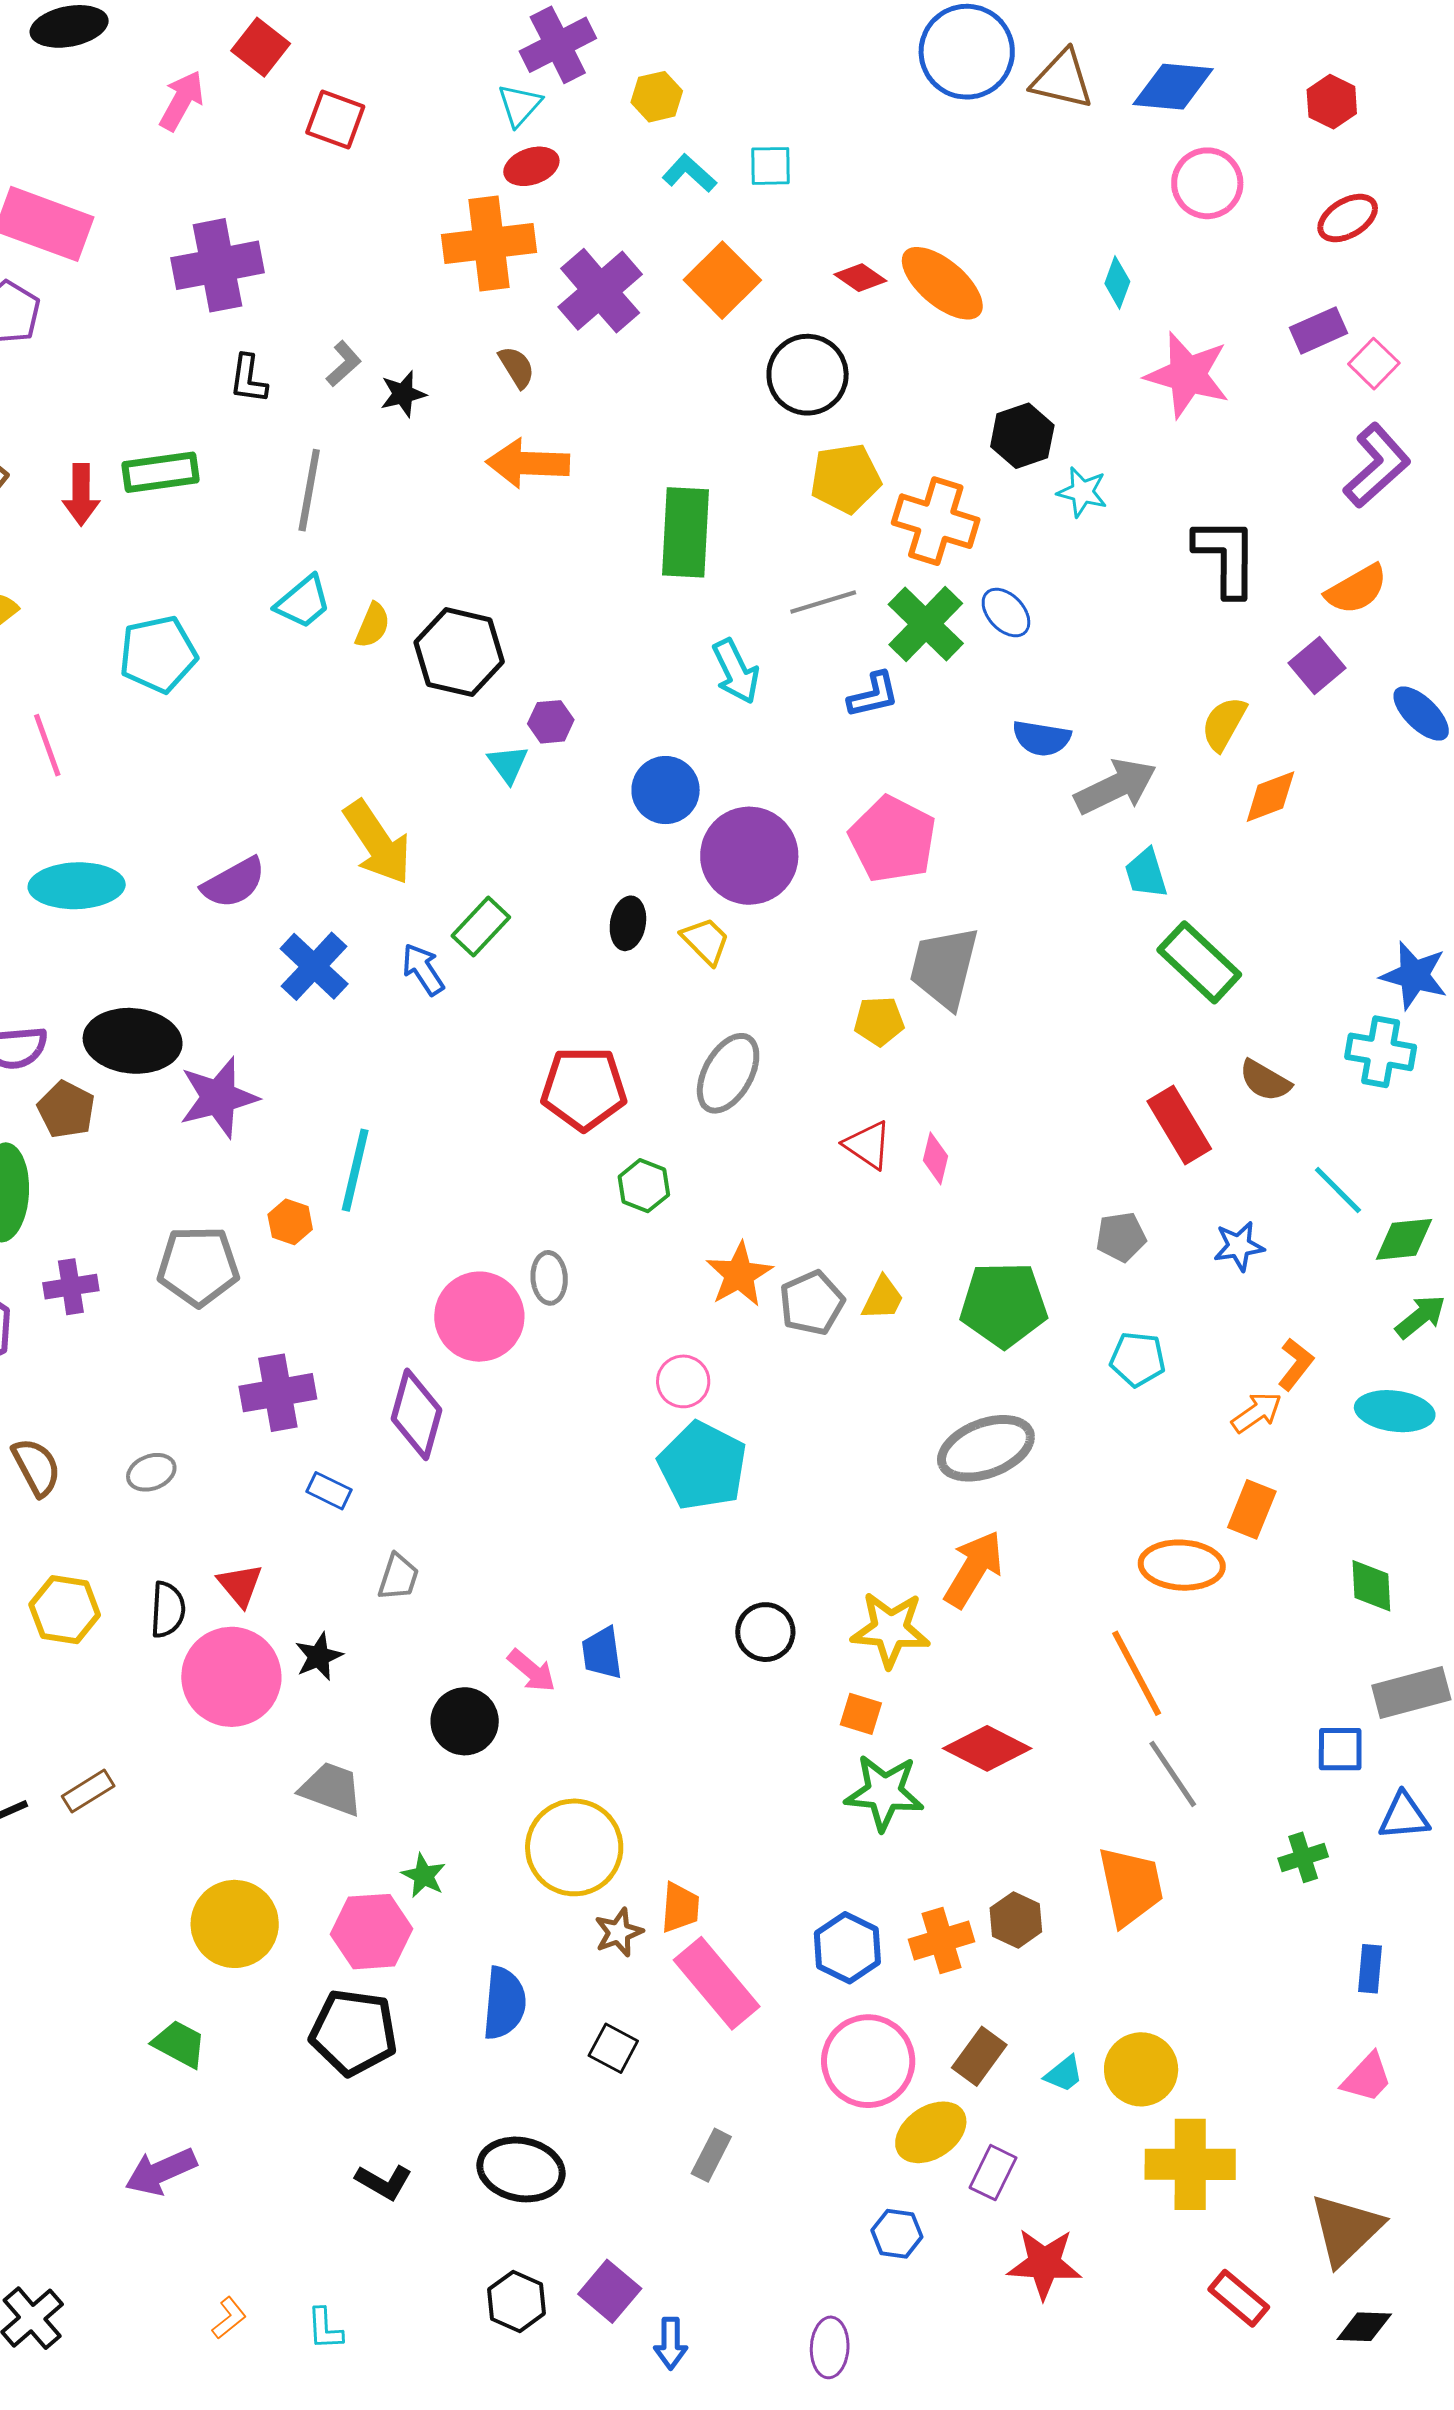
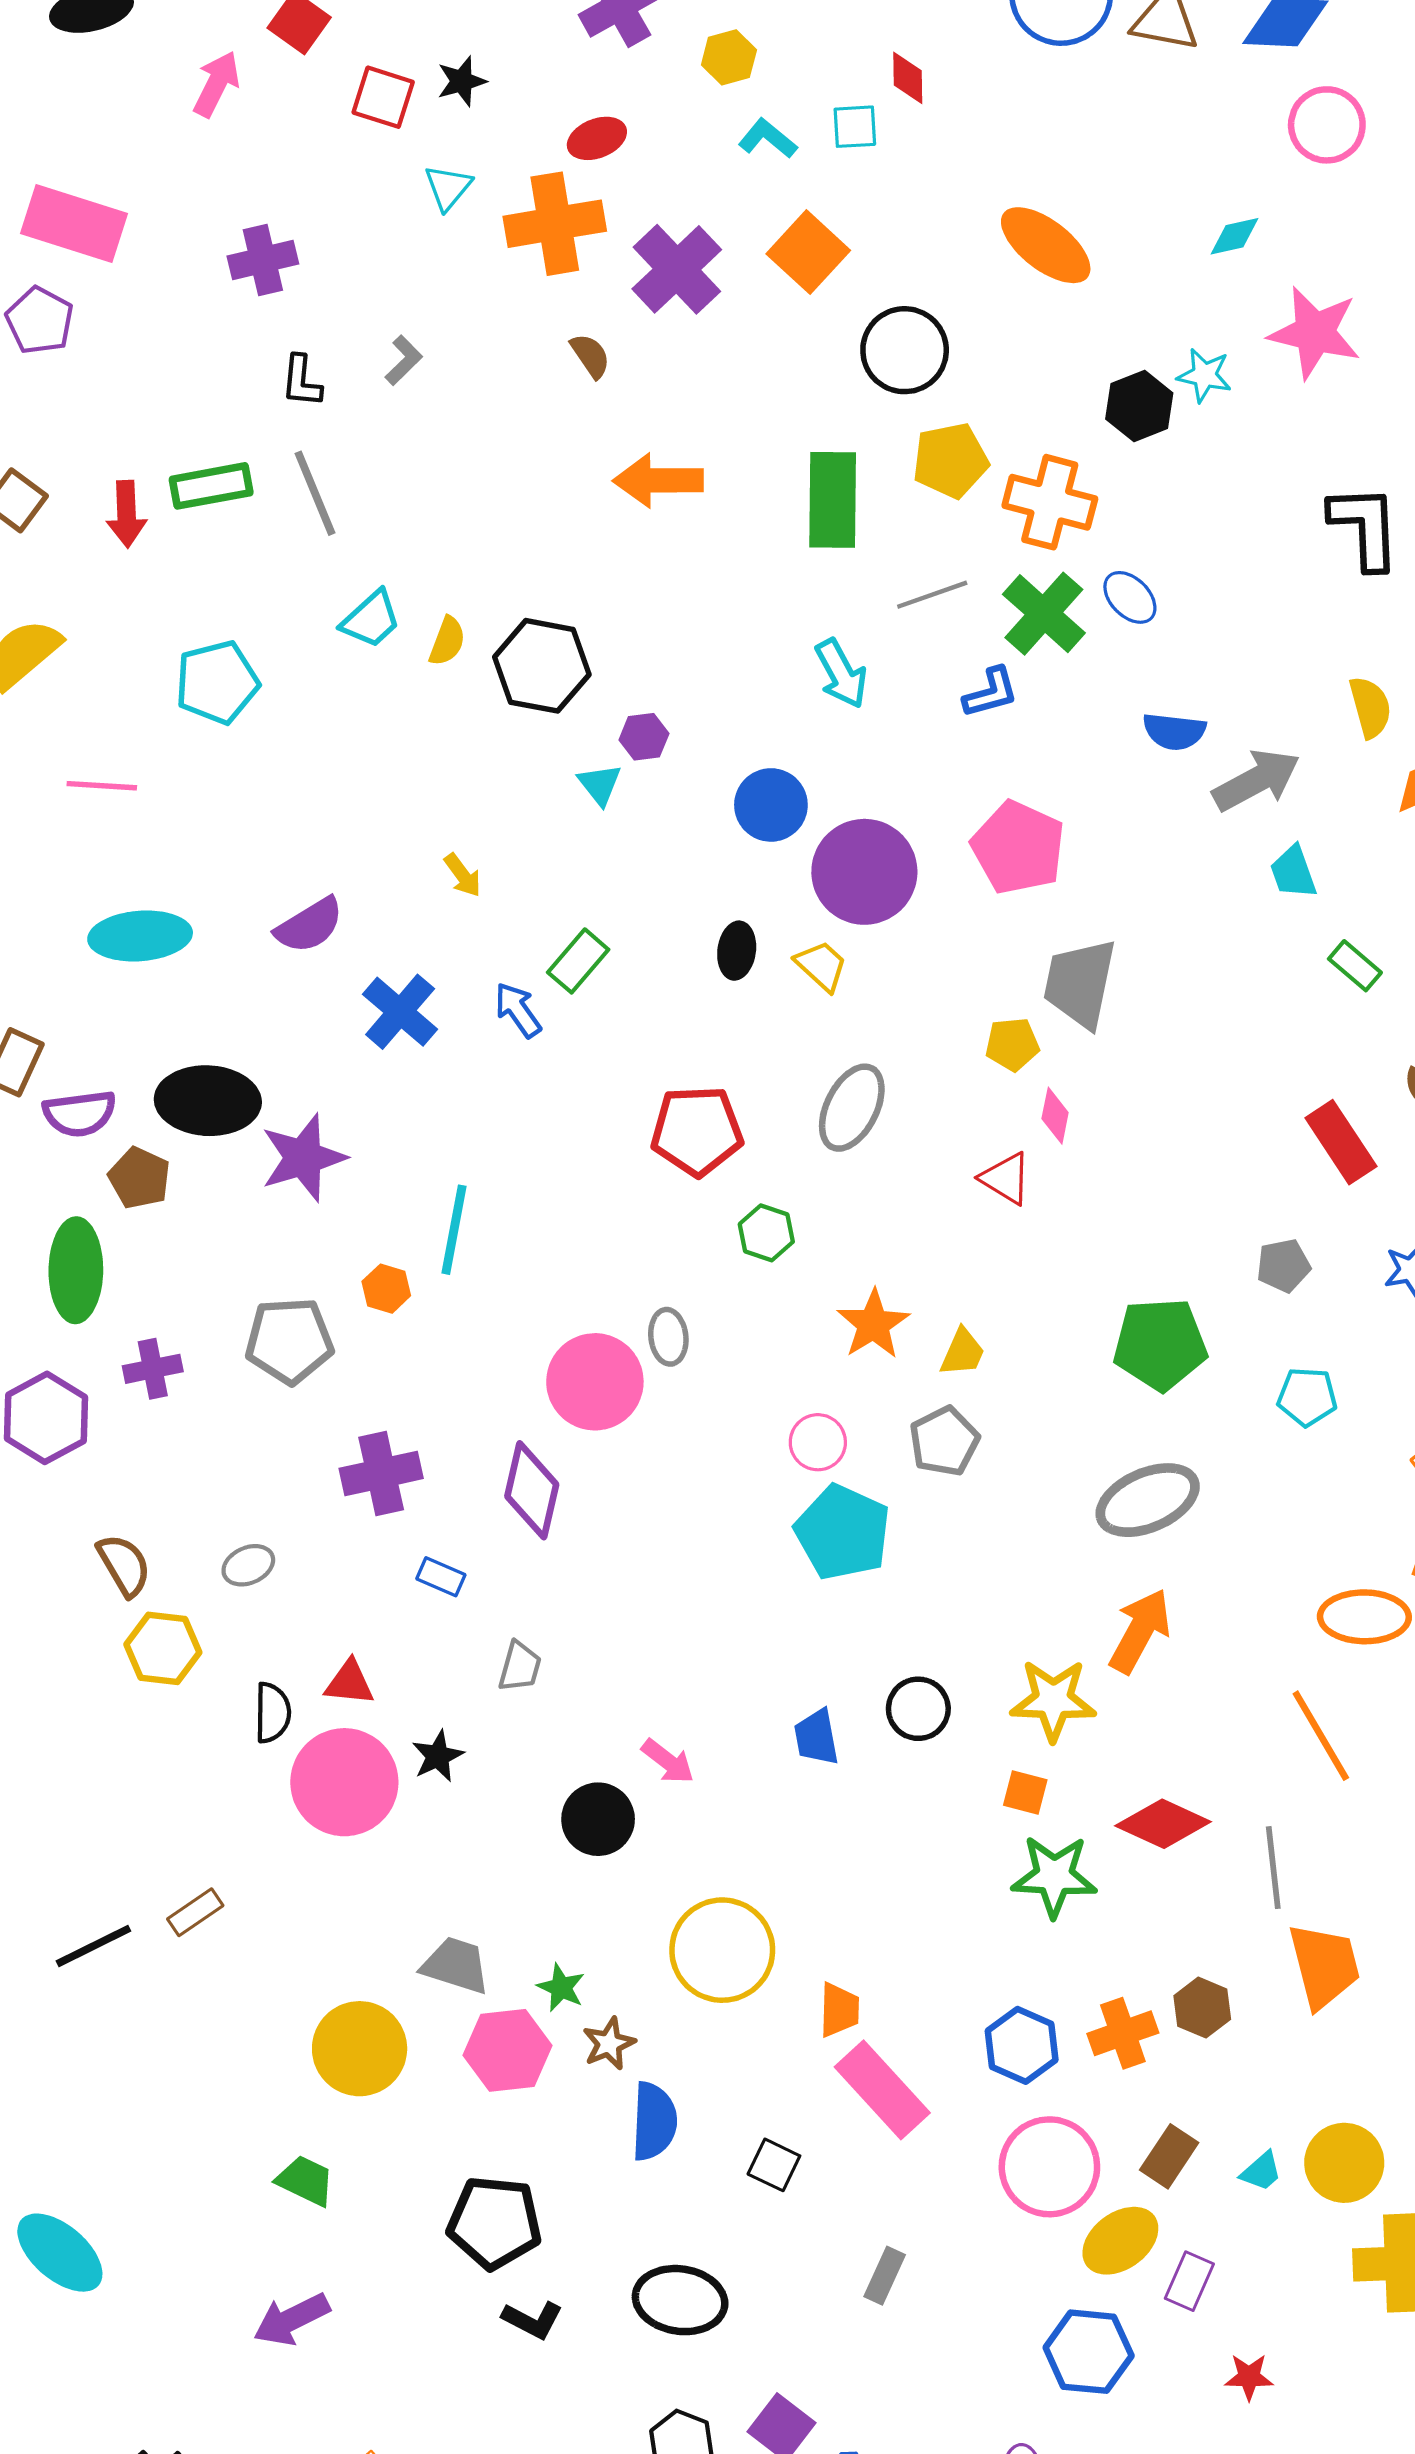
cyan triangle: (520, 105) -> (448, 187), moved
purple cross: (217, 265) -> (263, 260), size x0.7
red diamond: (860, 278) -> (908, 78), moved, turned 57
cyan diamond: (1117, 283) -> (1235, 236), turned 60
black star: (403, 394) -> (462, 81), moved
orange arrow: (528, 463) -> (658, 480), moved
gray line: (309, 490) -> (315, 493), moved, turned -30
cyan star: (1082, 492) -> (1204, 375), moved
green rectangle: (685, 532) -> (833, 500), moved
yellow semicircle: (1224, 724) -> (1370, 707), turned 138
pink line: (47, 745) -> (102, 786), turned -64
yellow arrow: (377, 842) -> (463, 875), size x0.5
green rectangle: (1199, 962) -> (1355, 966), size x0.6
pink diamond: (935, 1158) -> (1055, 1116), moved
yellow trapezoid: (883, 1298) -> (963, 1352), moved
gray pentagon: (812, 1303) -> (944, 1441), moved
red triangle: (240, 1585) -> (350, 1683), turned -42
yellow hexagon: (65, 1610) -> (163, 1648), moved
blue trapezoid: (602, 1653) -> (816, 1737), moved
gray line: (1173, 1774) -> (1273, 1868), moved, turned 30
gray trapezoid: (331, 1789) -> (456, 1965), moved
brown star: (619, 1932) -> (609, 2044), moved
black pentagon: (354, 2032) -> (494, 2222), moved
blue hexagon: (897, 2234) -> (1089, 2352), size x1.6
red star: (1044, 2264) -> (1249, 2377), size x0.6

